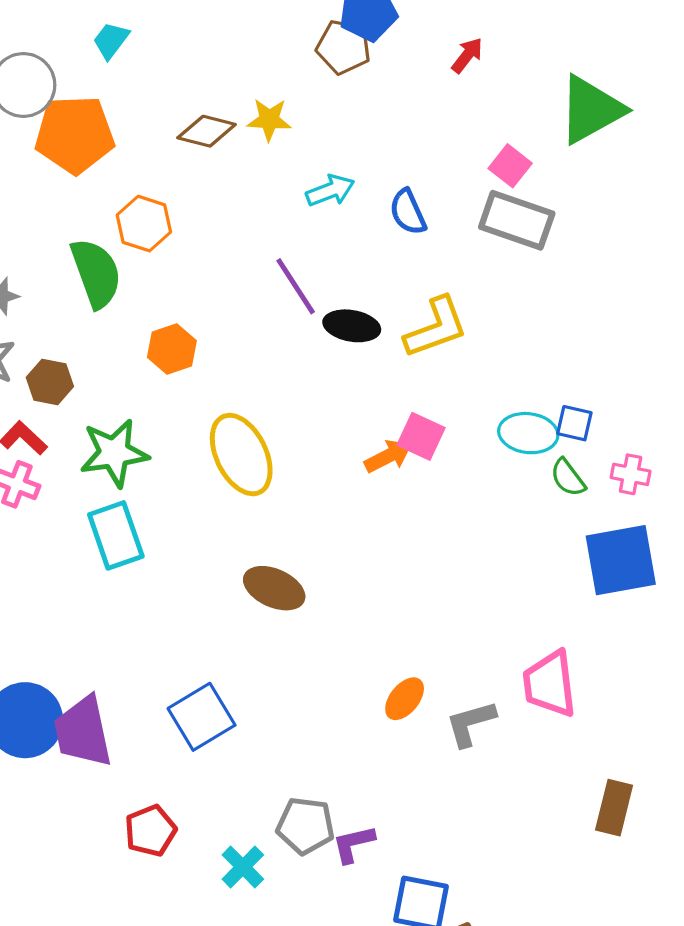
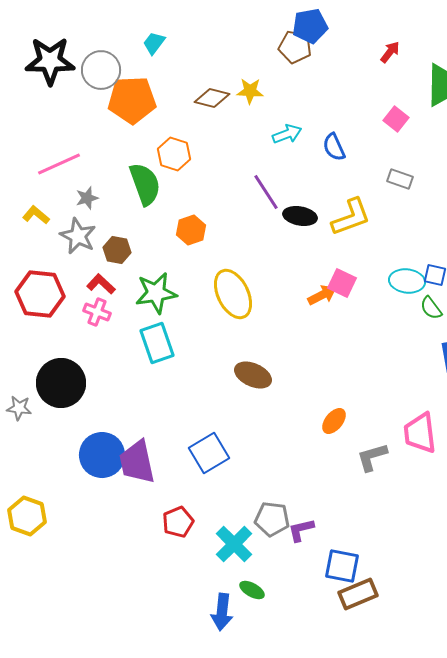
red arrow: (467, 55) -> (390, 52), moved
gray rectangle: (517, 220) -> (400, 179), moved, size x0.6
orange ellipse: (405, 699) -> (334, 421), moved
cyan cross: (243, 867) -> (234, 544), size x1.4

